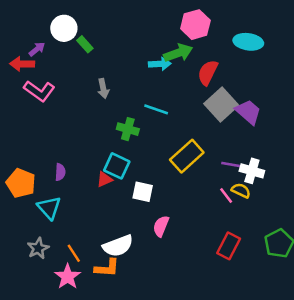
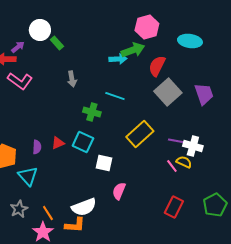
purple trapezoid: (248, 112) -> (204, 94), moved, turned 30
red triangle: (104, 179) -> (58, 143), moved

